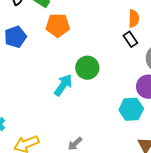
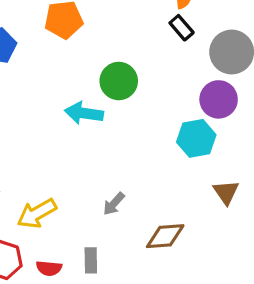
cyan arrow: (63, 85) -> (84, 113), turned -110

